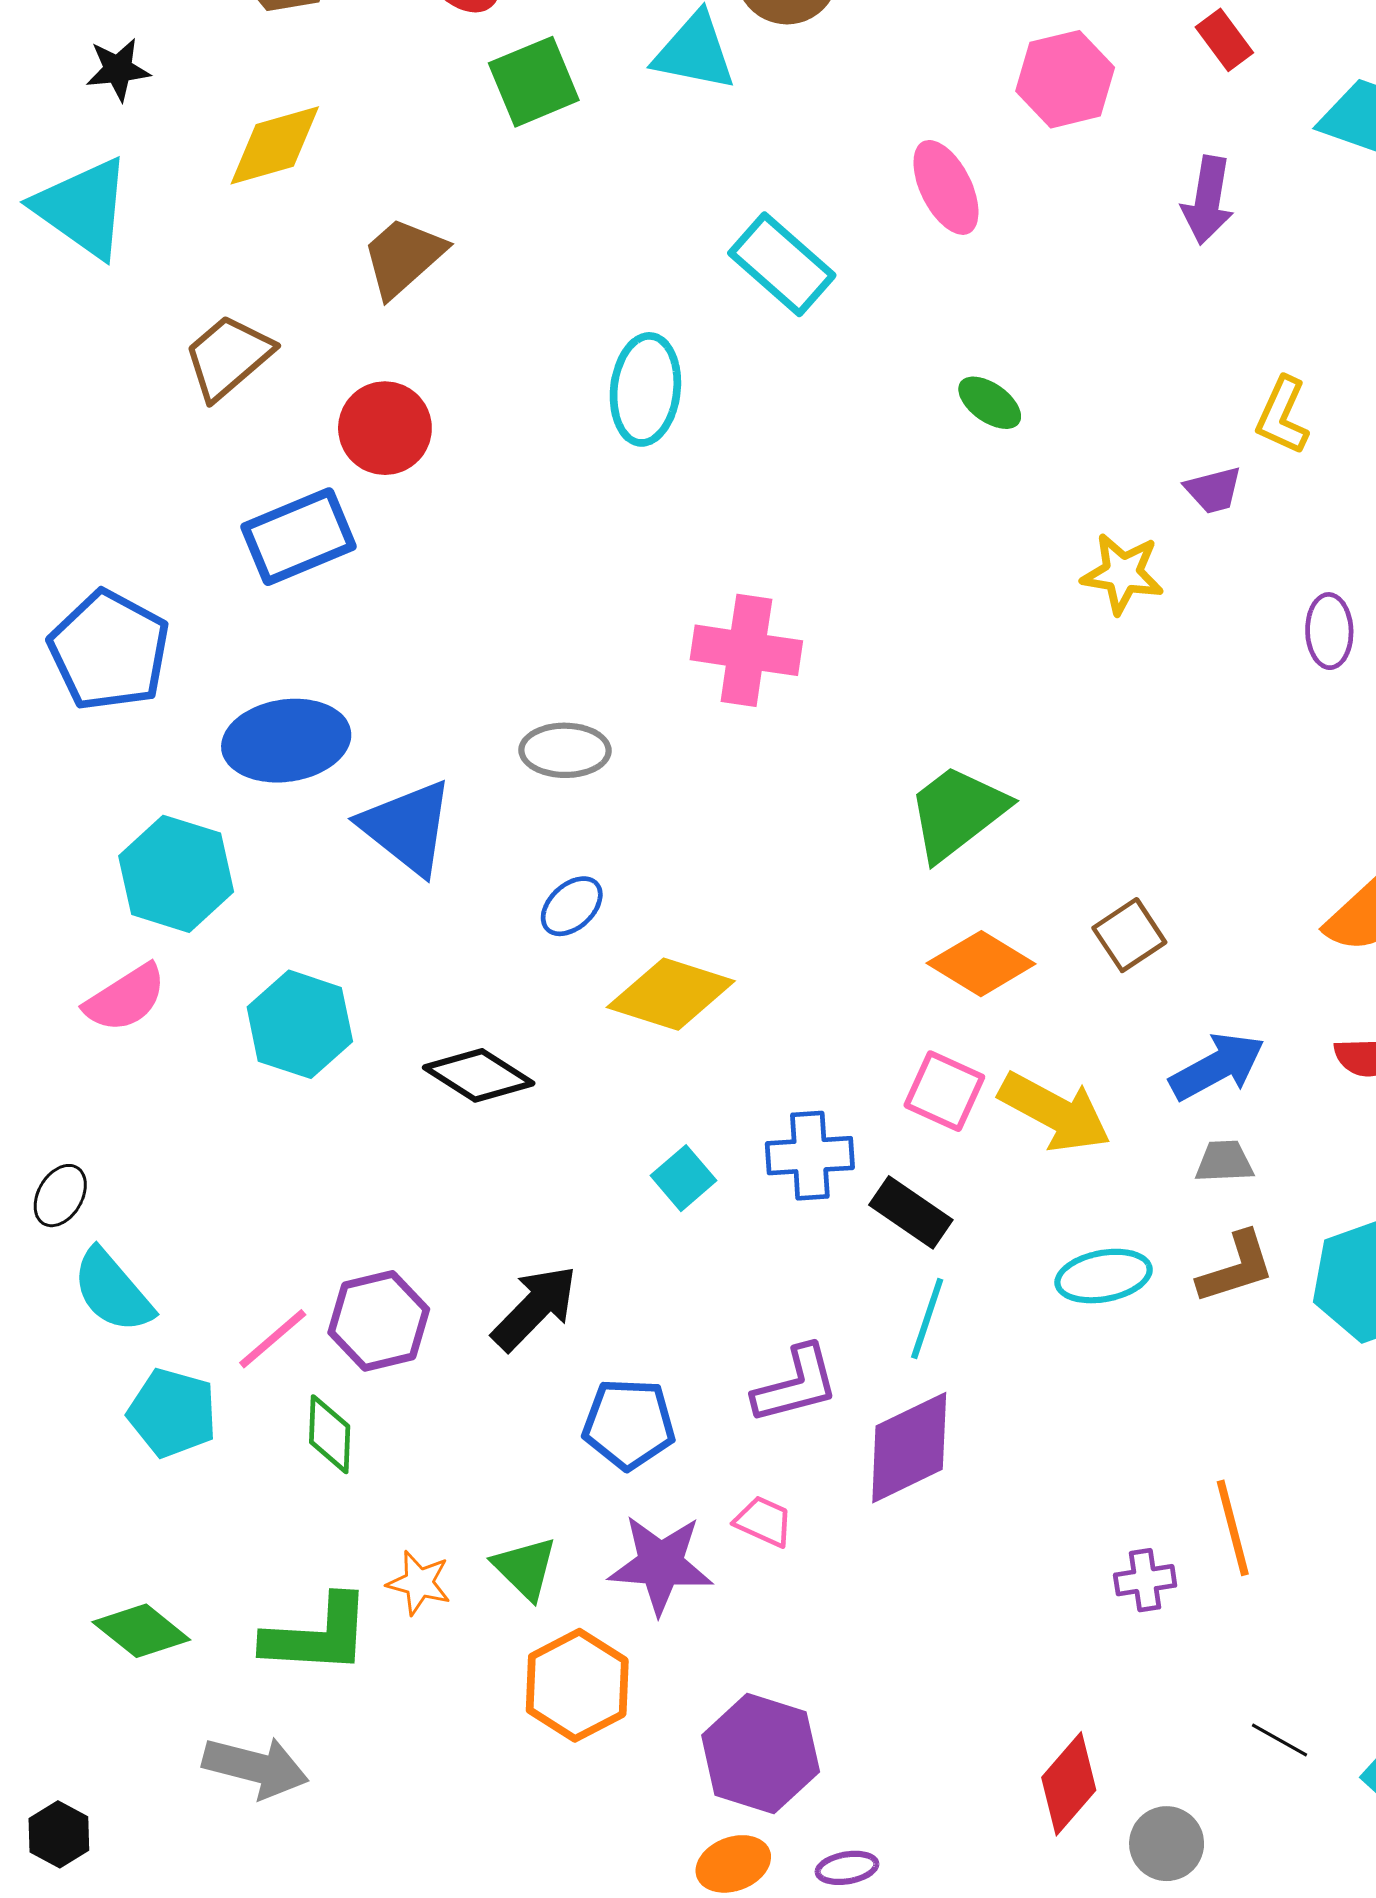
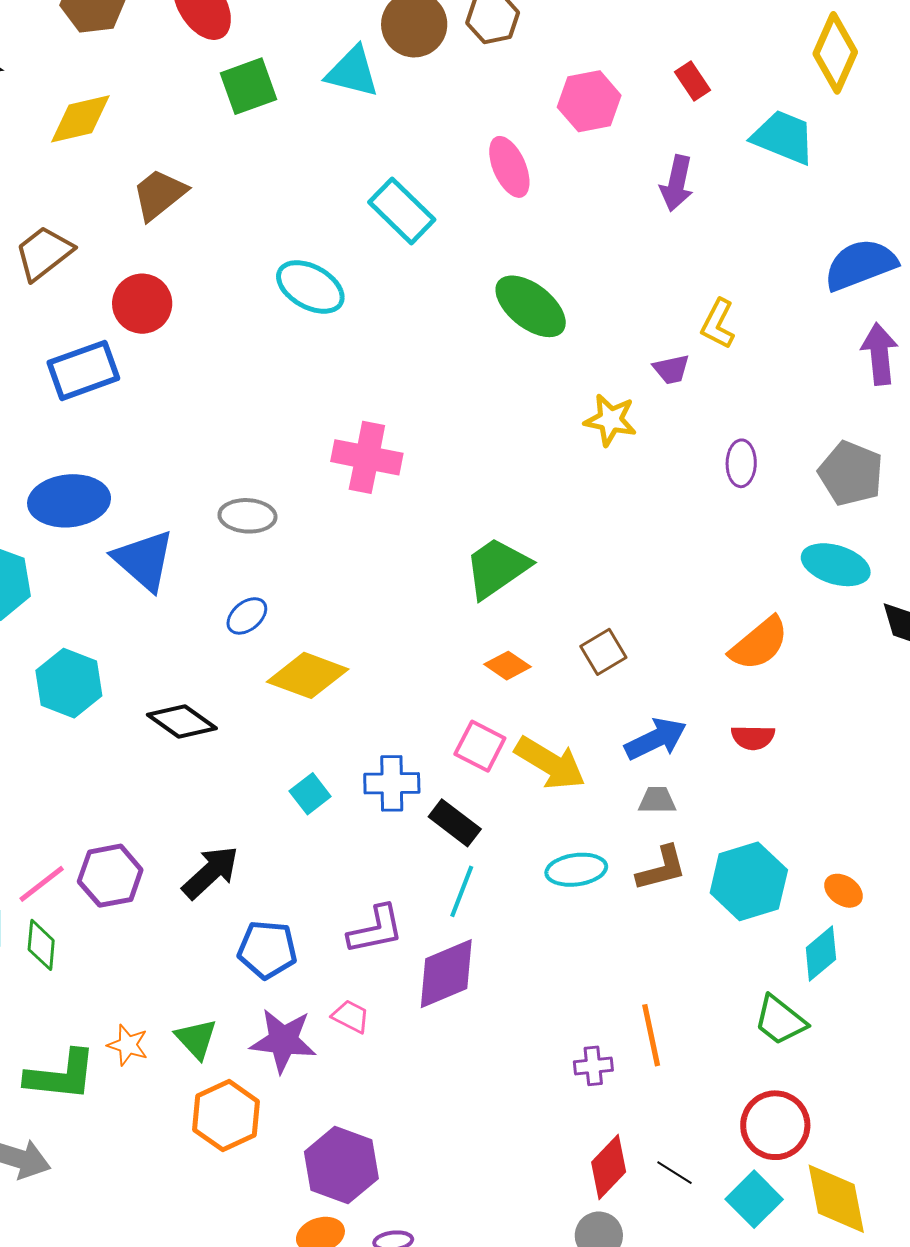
cyan ellipse: (645, 389) -> (310, 287), turned -70
green ellipse: (990, 403) -> (531, 306), size x1.8
orange diamond: (981, 964) -> (508, 666), size x0.7
green diamond: (330, 1434) -> (41, 945), moved
red diamond: (1069, 1784) -> (609, 1167), moved

